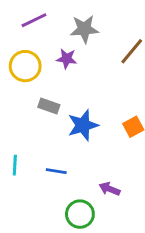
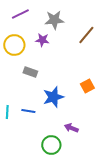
blue star: (83, 125) -> (53, 97), moved
blue line: (56, 171) -> (28, 111), moved

